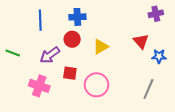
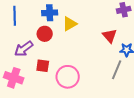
yellow triangle: (101, 47) -> (70, 24), moved
gray line: (148, 89) -> (117, 70), moved

